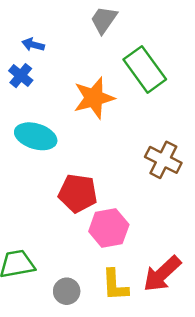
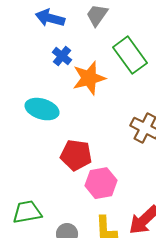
blue arrow: (33, 45) -> (50, 18), moved, size x1.6
blue cross: (21, 76) -> (62, 56), moved

